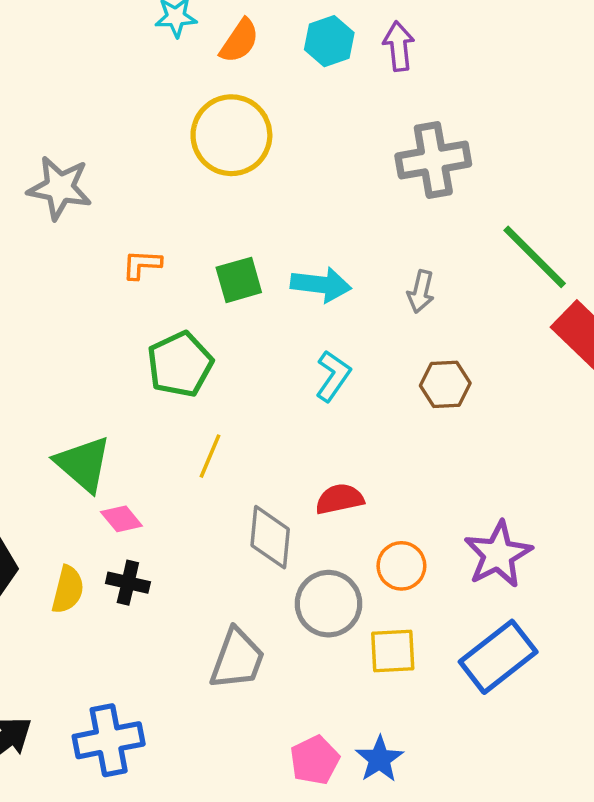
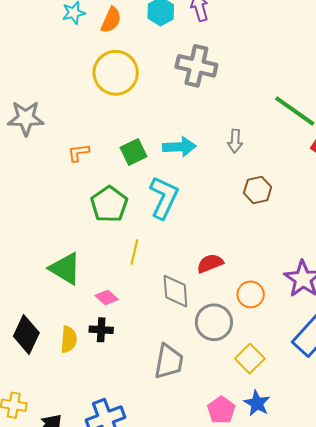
gray cross: (433, 160) -> (196, 66), moved, turned 33
cyan L-shape: (333, 376) -> (164, 198), moved, size x1.5
pink diamond: (121, 519) -> (107, 297), moved
yellow square: (393, 651) -> (250, 359), moved, turned -32

